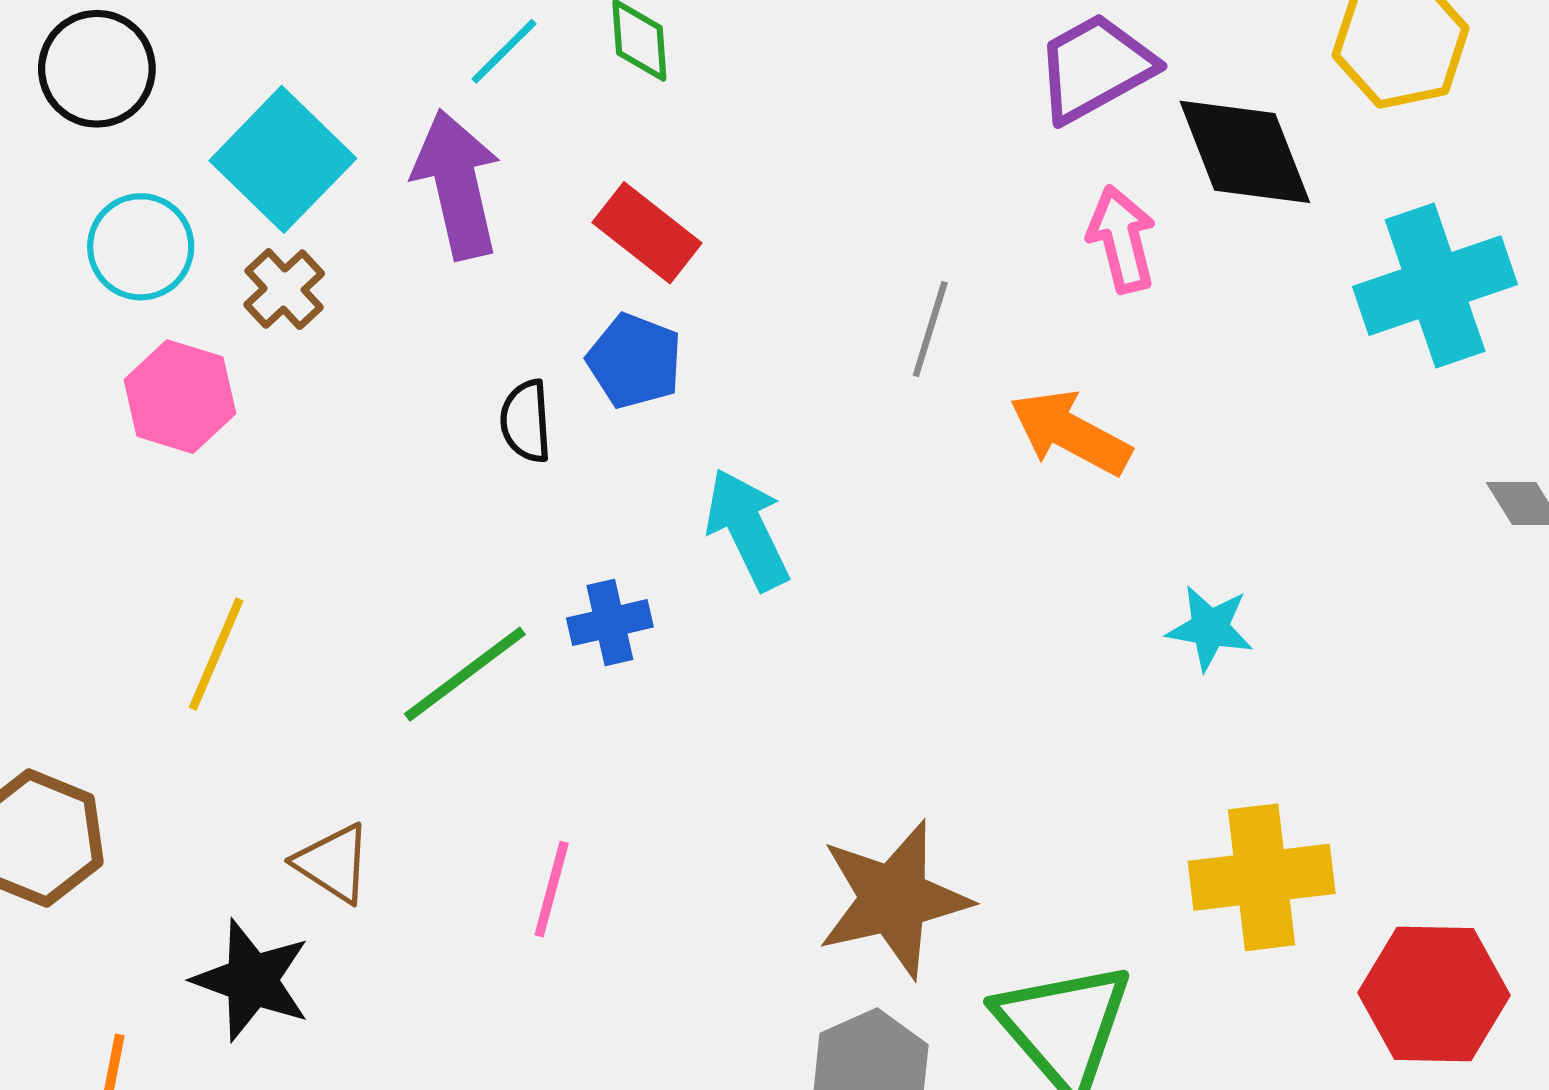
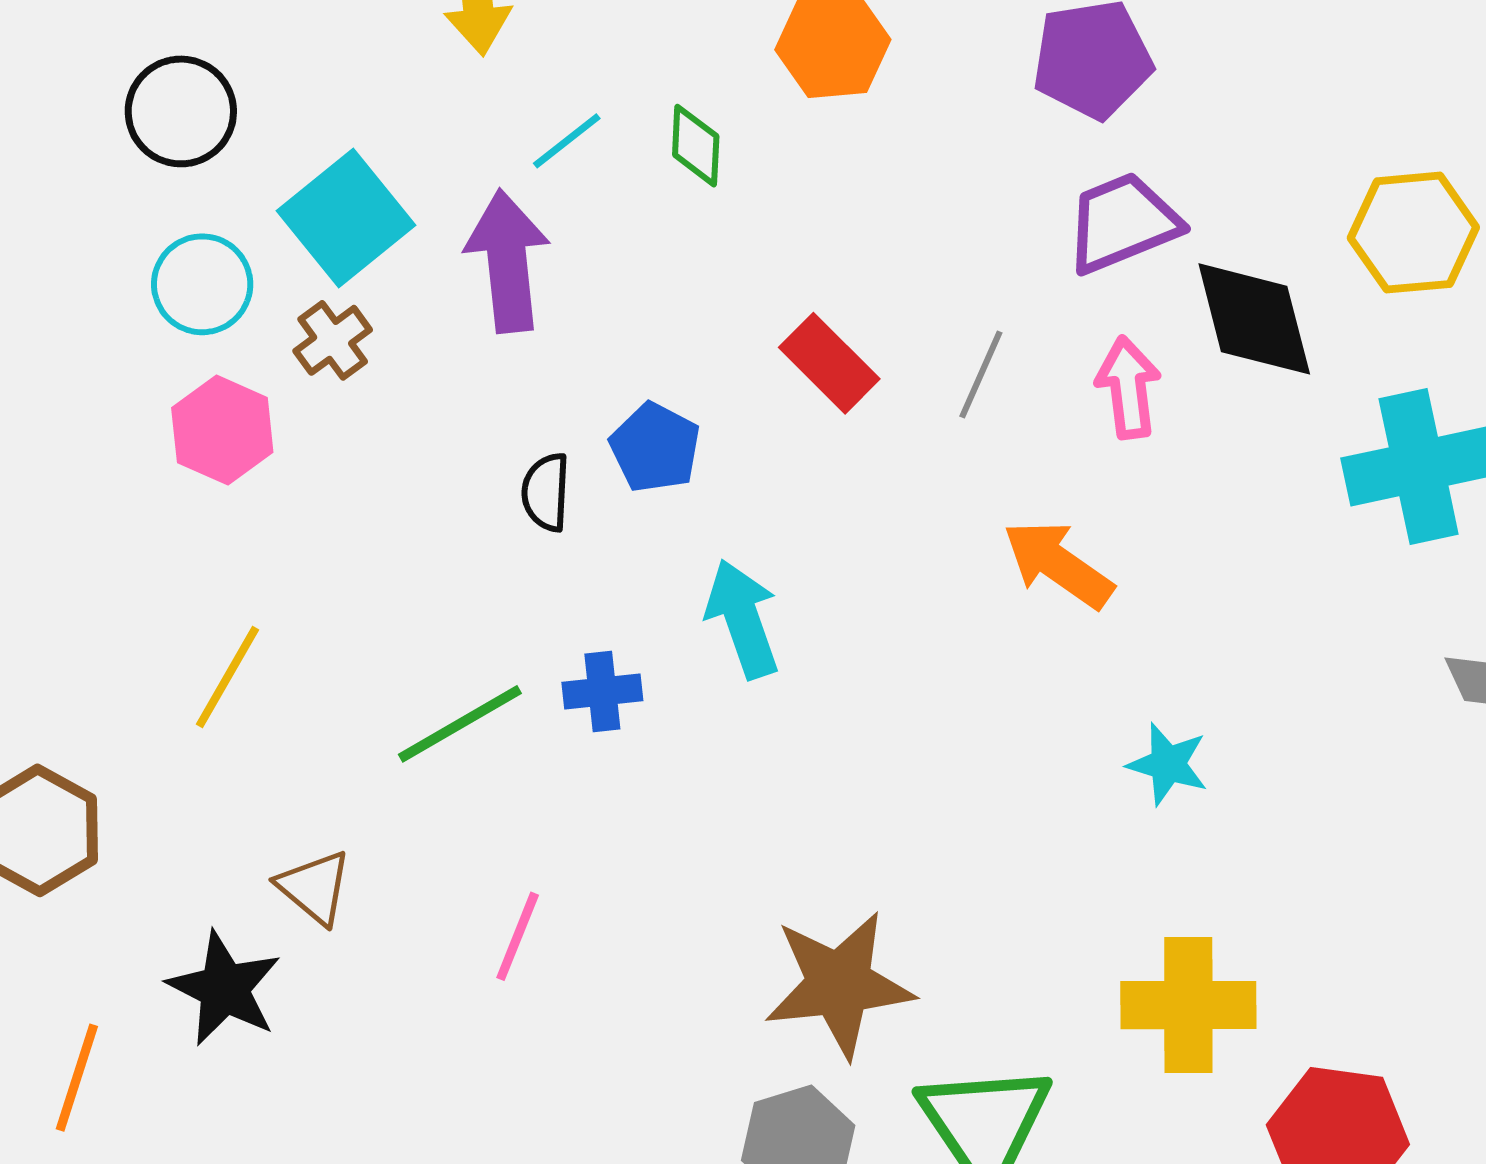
red rectangle: (647, 233) -> (829, 363), moved
gray line: (930, 329) -> (981, 375), moved

